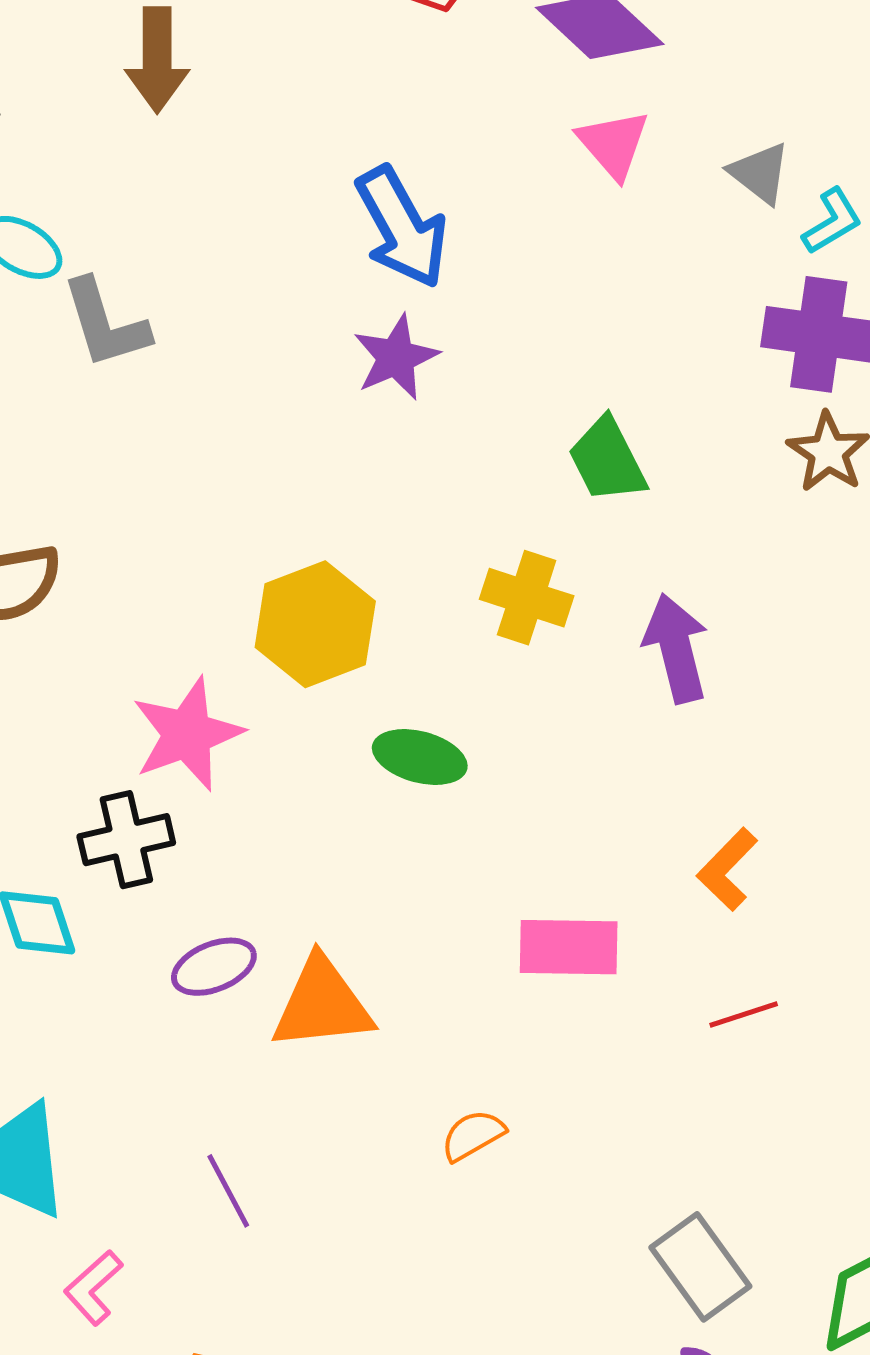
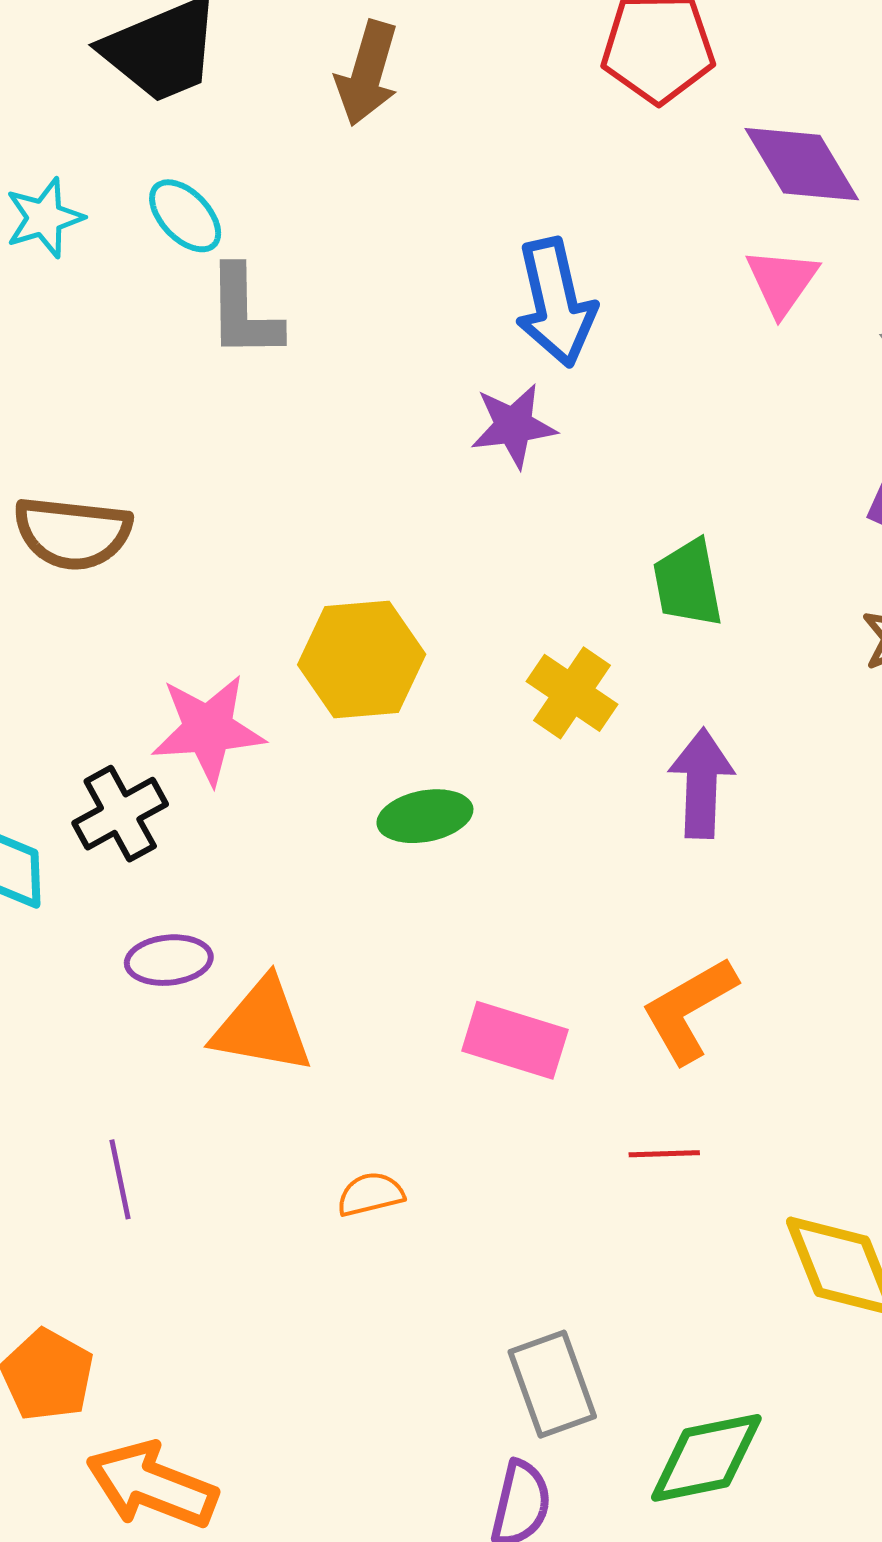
green ellipse: (420, 757) -> (425, 816), turned -42
black cross: (126, 840) -> (120, 814), turned -32
orange L-shape: (727, 869) -> (689, 1010), size x1.4

